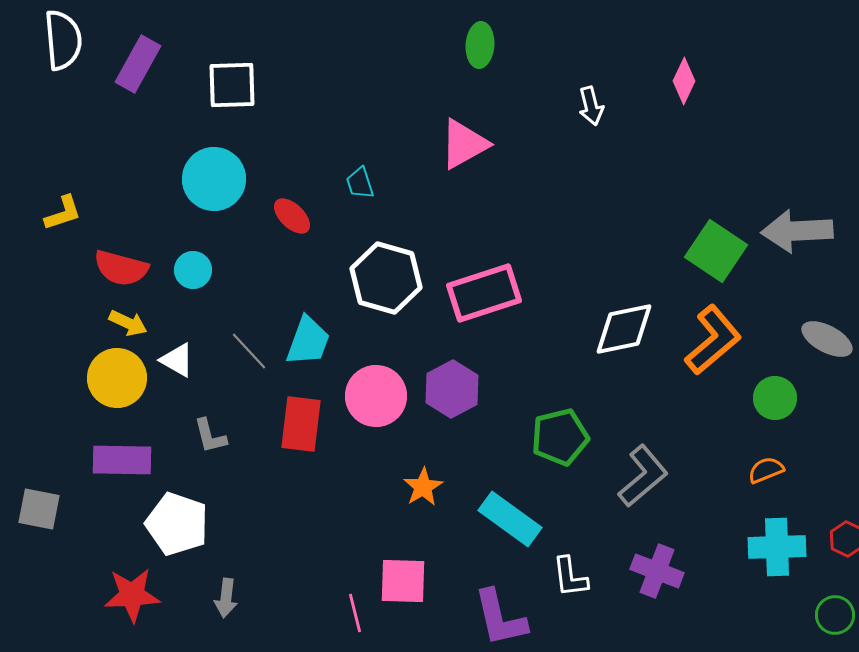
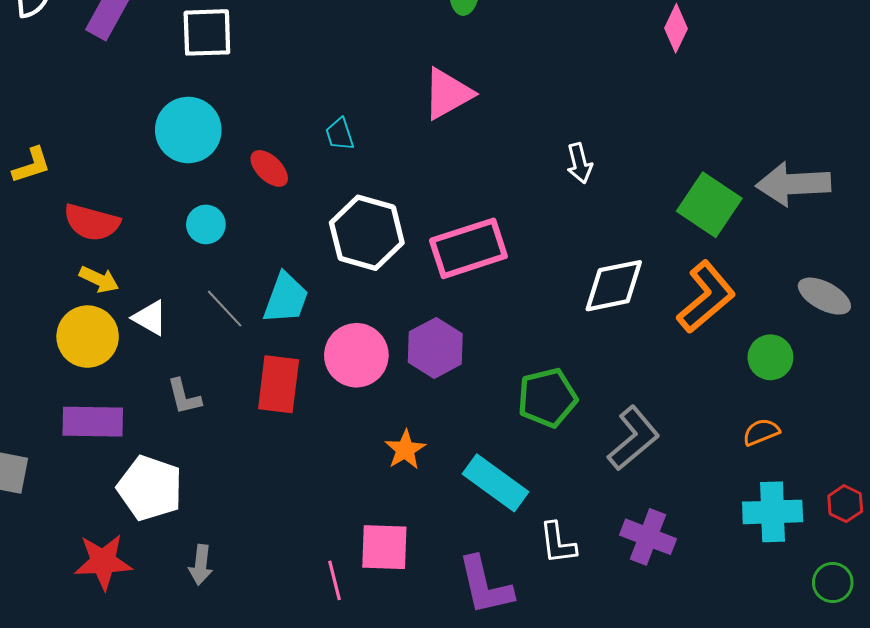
white arrow: (591, 106) -> (580, 163), moved
cyan circle: (193, 270) -> (206, 224), moved

